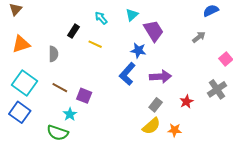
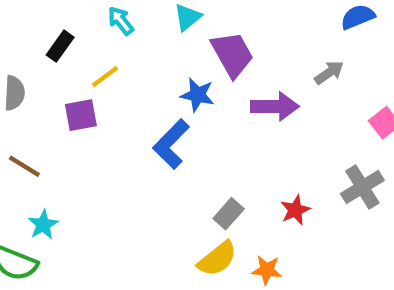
yellow line: (95, 44) -> (105, 77), turned -64
purple arrow: (160, 77) -> (275, 106), moved
purple square: (84, 96) -> (81, 115), moved, turned -35

